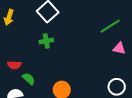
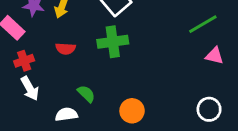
green cross: (46, 41) -> (113, 42), size x1.5
red semicircle: (14, 65) -> (65, 49), moved

